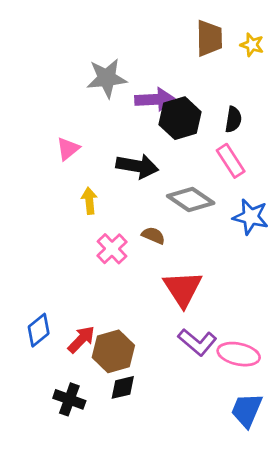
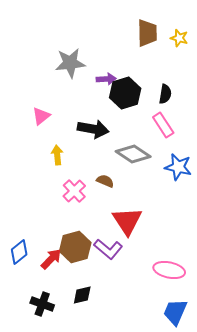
purple arrow: (155, 99) -> (106, 79), size x0.7
purple L-shape: (197, 342) -> (108, 249), moved
brown hexagon: (113, 351) -> (75, 247), moved

